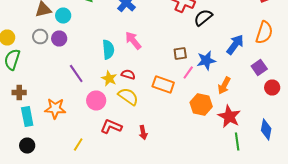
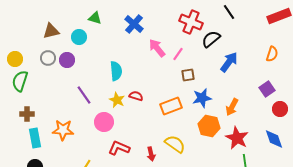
cyan circle: (63, 16) -> (79, 37), moved
orange semicircle: (264, 32) -> (272, 54), size x0.7
pink arrow: (133, 40) -> (157, 48), moved
blue arrow: (235, 44) -> (229, 62), moved
blue star: (206, 60) -> (202, 98), moved
pink line: (188, 72) -> (178, 54), moved
orange rectangle: (163, 84) -> (171, 106), turned -40
yellow semicircle: (128, 96) -> (175, 144), moved
blue diamond: (266, 130) -> (274, 139), moved, turned -30

